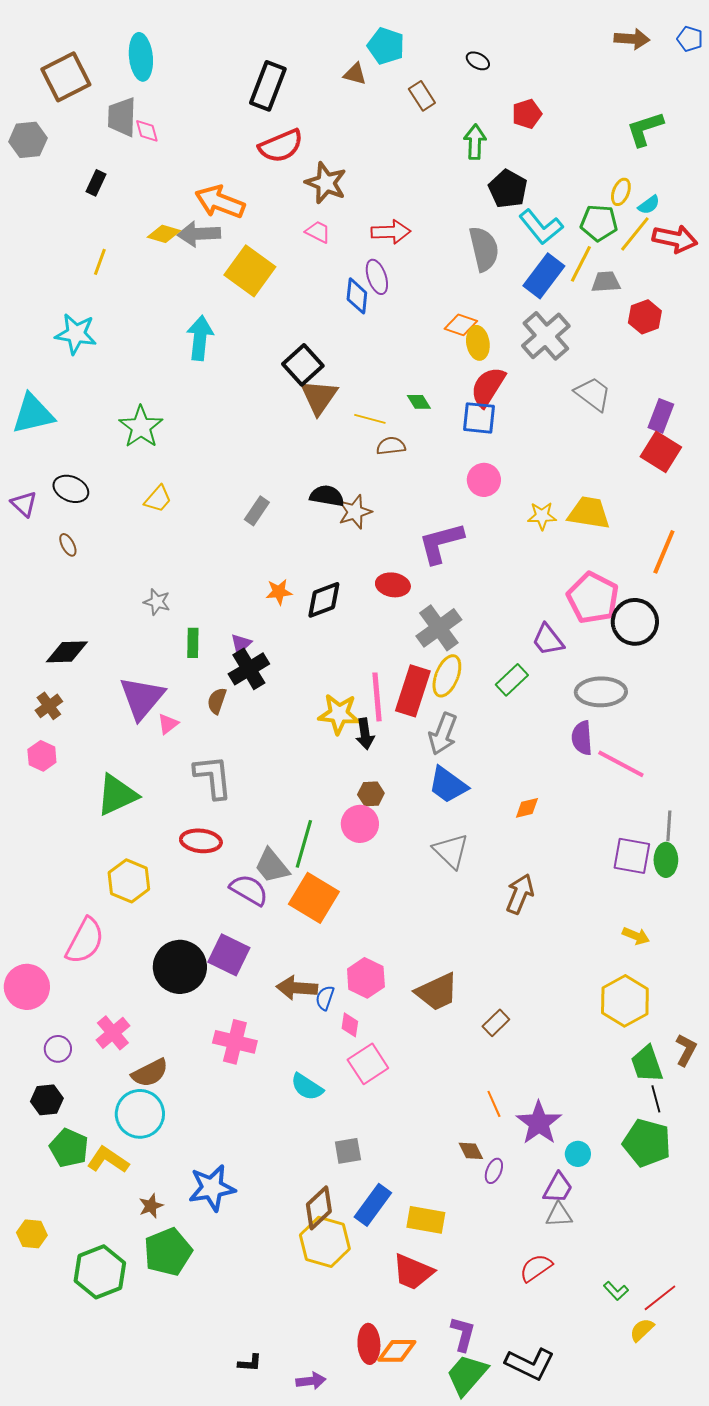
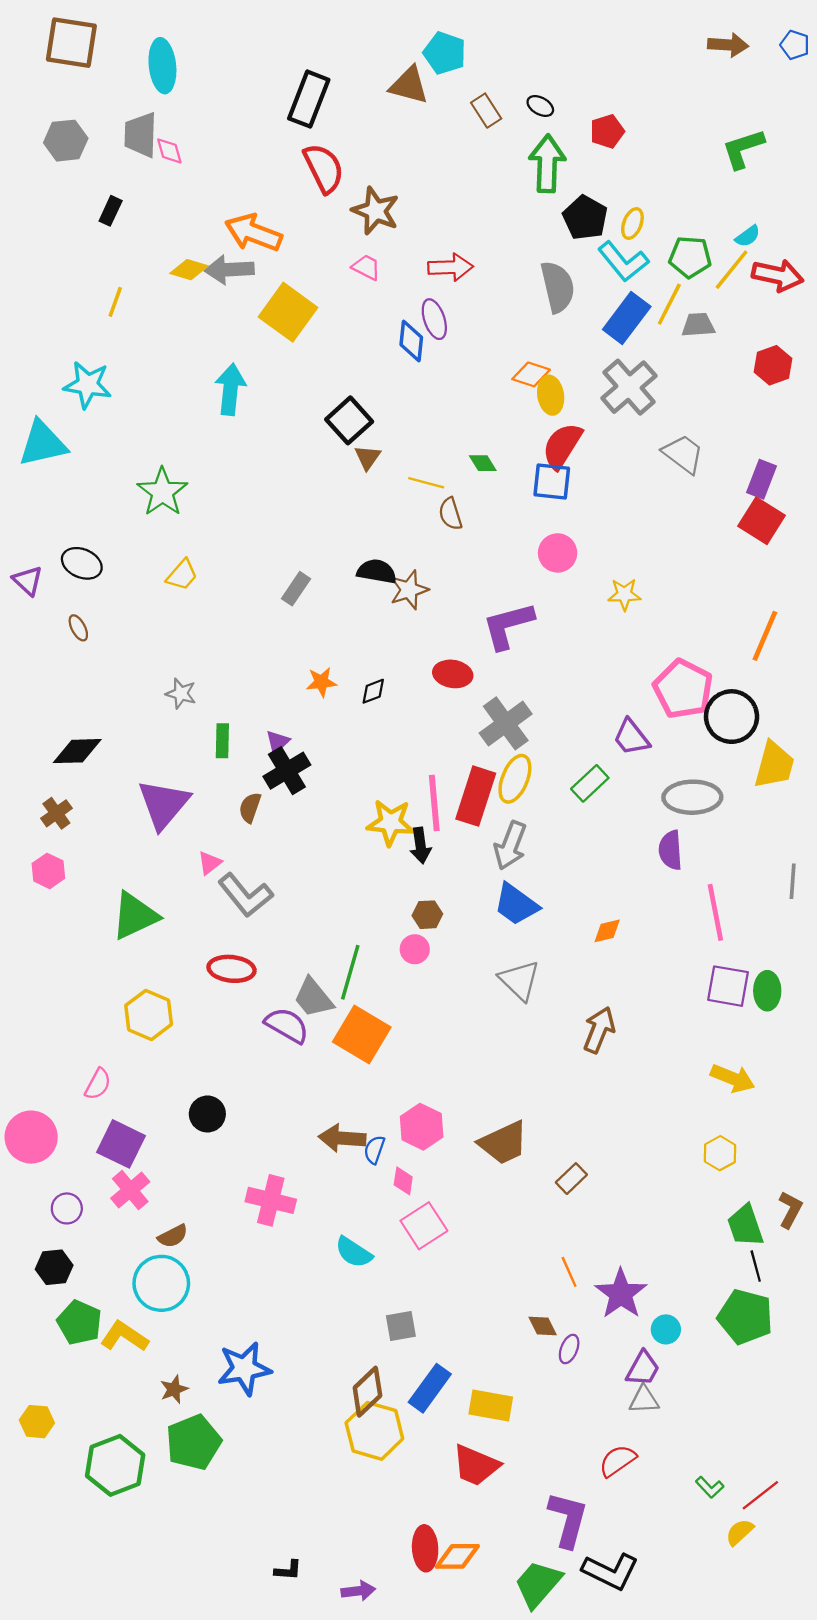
black ellipse: (478, 61) -> (540, 106), moved
brown triangle: (355, 74) -> (409, 85), size x1.5
brown square: (66, 77) -> (71, 43), moved, turned 36
gray hexagon: (28, 140) -> (66, 141), moved
green arrow: (475, 142) -> (547, 164), size x1.4
red semicircle: (281, 146) -> (324, 168), turned -93
yellow ellipse: (621, 192) -> (632, 223), moved
red hexagon: (645, 317) -> (773, 365), moved
brown triangle: (319, 397) -> (367, 457), size x0.6
cyan triangle: (33, 414) -> (43, 444), moved
brown semicircle: (391, 446) -> (450, 514), turned -100
yellow trapezoid: (589, 513) -> (774, 765), moved, turned 96
black diamond: (324, 600) -> (373, 691), size x0.6
pink triangle: (168, 724) -> (210, 863), moved
pink line: (621, 764) -> (715, 912), moved, turned 51
gray L-shape: (213, 777) -> (245, 895), turned 147
pink circle: (360, 824) -> (415, 949), size x0.7
gray line: (669, 826) -> (793, 881), moved
yellow arrow: (636, 936) -> (733, 1078), size x1.4
pink semicircle: (85, 941) -> (98, 1084), size x0.6
purple square: (229, 955) -> (121, 1144), moved
black circle: (180, 967) -> (207, 1114), size x0.6
yellow hexagon: (625, 1001) -> (720, 1153), size x0.6
brown semicircle: (150, 1073) -> (173, 1236), size x0.7
purple L-shape: (463, 1334) -> (568, 1519), moved, size x1.4

